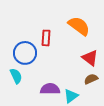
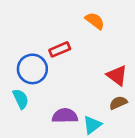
orange semicircle: (79, 26) -> (95, 21), moved, size x0.7
red rectangle: (46, 38) -> (60, 49), turned 63

